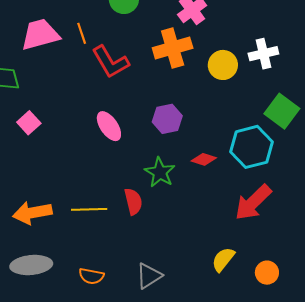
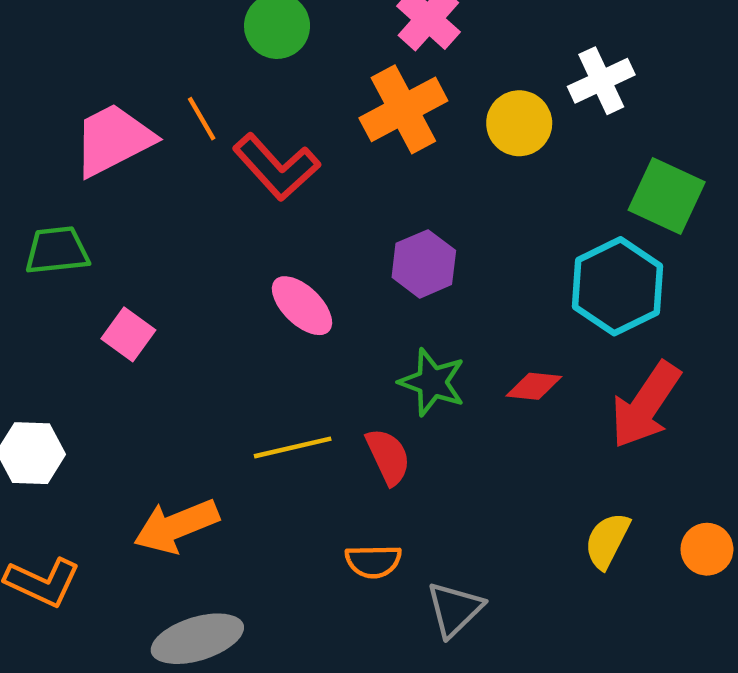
red diamond: (204, 159) -> (534, 386), moved
yellow line: (89, 209) -> (293, 447), moved
orange semicircle: (91, 276) -> (373, 561), moved

